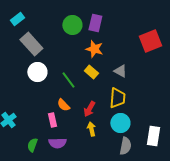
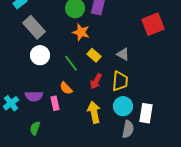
orange star: (94, 49) -> (81, 32), moved
red arrow: (89, 109) -> (96, 81), moved
yellow arrow: (91, 129) -> (94, 112), size x1.5
white rectangle: (153, 136) -> (146, 113), moved
purple semicircle: (57, 143) -> (34, 96), moved

